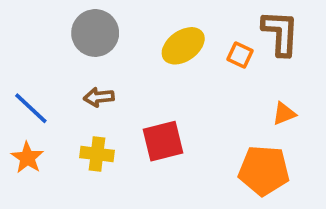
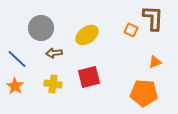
gray circle: (95, 33) -> (41, 28), moved
yellow ellipse: (183, 46) -> (87, 35), moved

